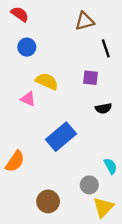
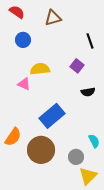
brown triangle: (85, 21) -> (53, 18), moved
purple square: (90, 78) -> (77, 66), turned 32
yellow semicircle: (47, 81) -> (40, 69), turned -30
brown circle: (48, 201) -> (41, 150), moved, size x1.4

